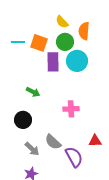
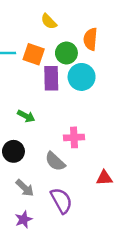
yellow semicircle: (62, 22) -> (49, 21), moved
gray semicircle: (53, 142) -> (55, 161), moved
purple semicircle: (74, 157) -> (61, 201), moved

